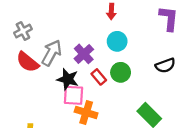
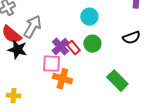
purple cross: (84, 54) -> (60, 47), moved
black star: (68, 79) -> (17, 50), moved

